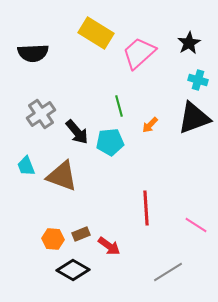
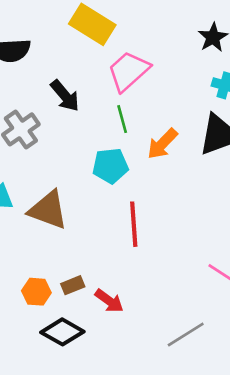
pink trapezoid: (139, 53) -> (129, 71), moved
orange arrow: (150, 125) -> (162, 144), size x1.5
black arrow: (77, 132) -> (65, 96), moved
red line: (146, 208) -> (134, 224), moved

